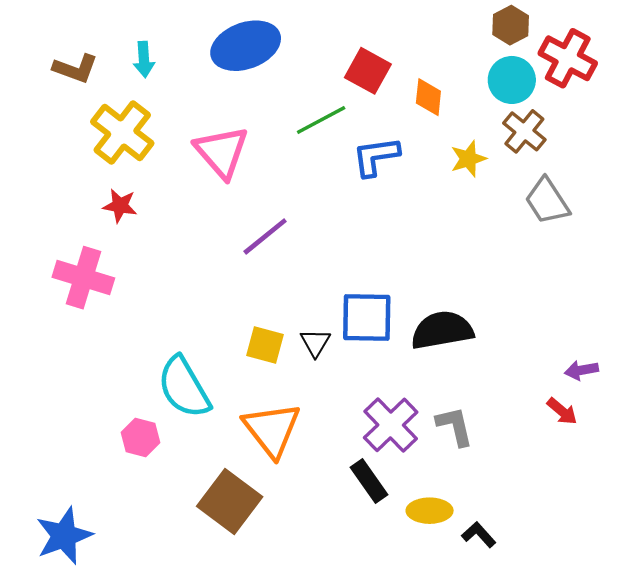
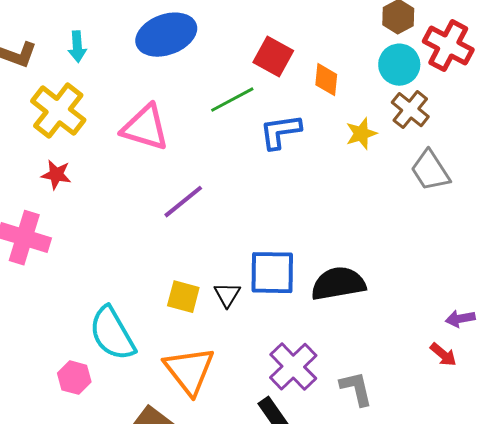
pink triangle: (222, 152) -> (145, 128), turned -32
gray L-shape: (455, 426) -> (356, 389), moved

